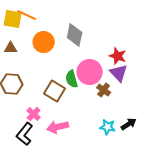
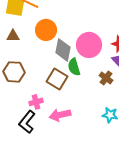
gray diamond: (75, 35) -> (63, 50), moved
pink circle: (90, 72) -> (89, 45), moved
pink cross: (34, 114) -> (36, 102), turned 32

